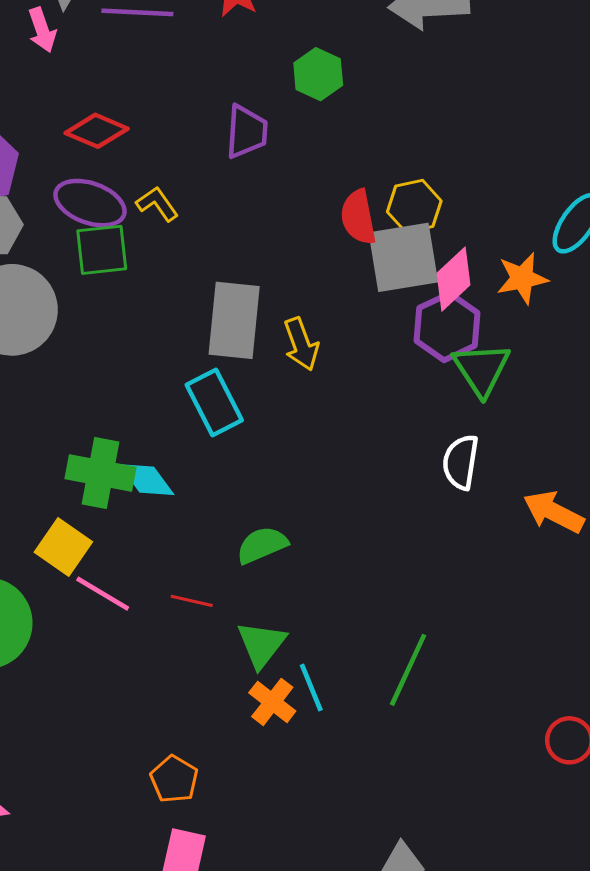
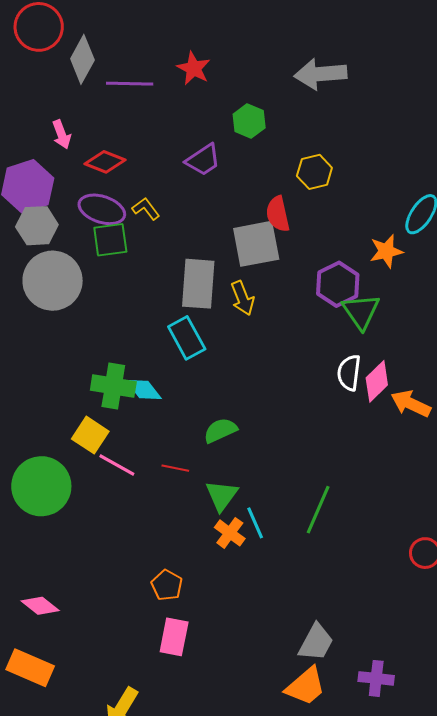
pink arrow: (42, 30) -> (62, 134), moved
purple trapezoid: (247, 132) -> (203, 160), turned 54
yellow hexagon: (414, 206) -> (314, 172), moved
gray square: (403, 257) -> (256, 244), moved
pink diamond: (453, 279) -> (377, 381), moved

